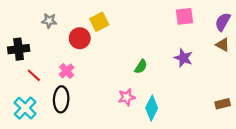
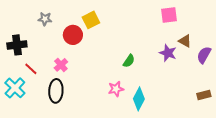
purple semicircle: (223, 22) -> (204, 55), moved
brown triangle: (223, 45) -> (185, 41), moved
cyan cross: (25, 108) -> (15, 88), moved

